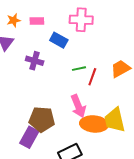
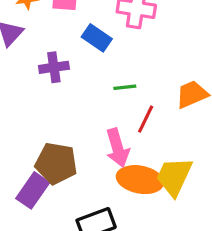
purple cross: (35, 61) -> (54, 67), turned -30
red line: (92, 77) -> (146, 119), moved
yellow trapezoid: (115, 120) -> (174, 177), turned 32

